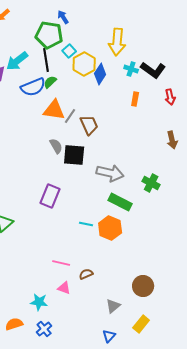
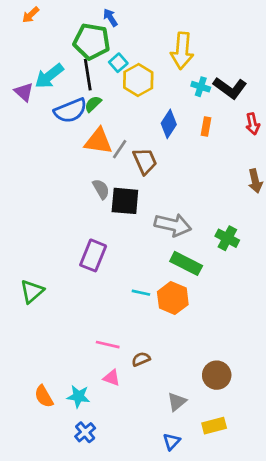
blue diamond: (100, 74) -> (169, 124), moved
orange semicircle: (14, 324) -> (44, 396), moved, turned -102
yellow rectangle: (141, 324) -> (214, 426), turned 36

